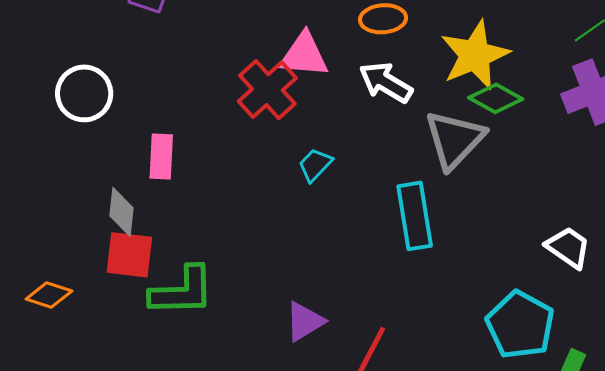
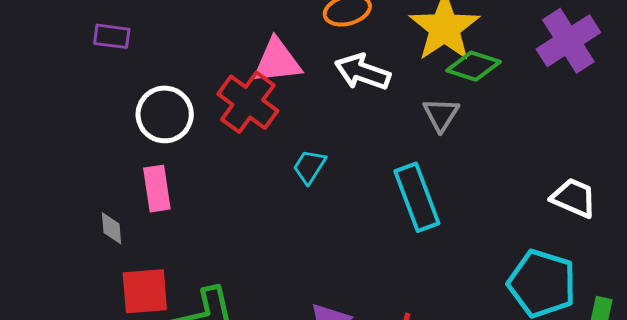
white circle: (84, 93) -> (165, 114), moved
gray triangle: (454, 139) -> (441, 115), size x0.6
gray diamond: (122, 212) -> (111, 228), moved, size x0.7

